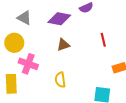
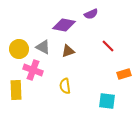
gray triangle: (24, 18) -> (43, 47), moved
red line: (103, 40) -> (108, 46), turned -32

